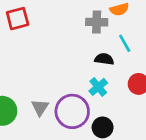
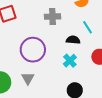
gray cross: (97, 22) -> (52, 17), moved
purple circle: (72, 111) -> (33, 50), moved

